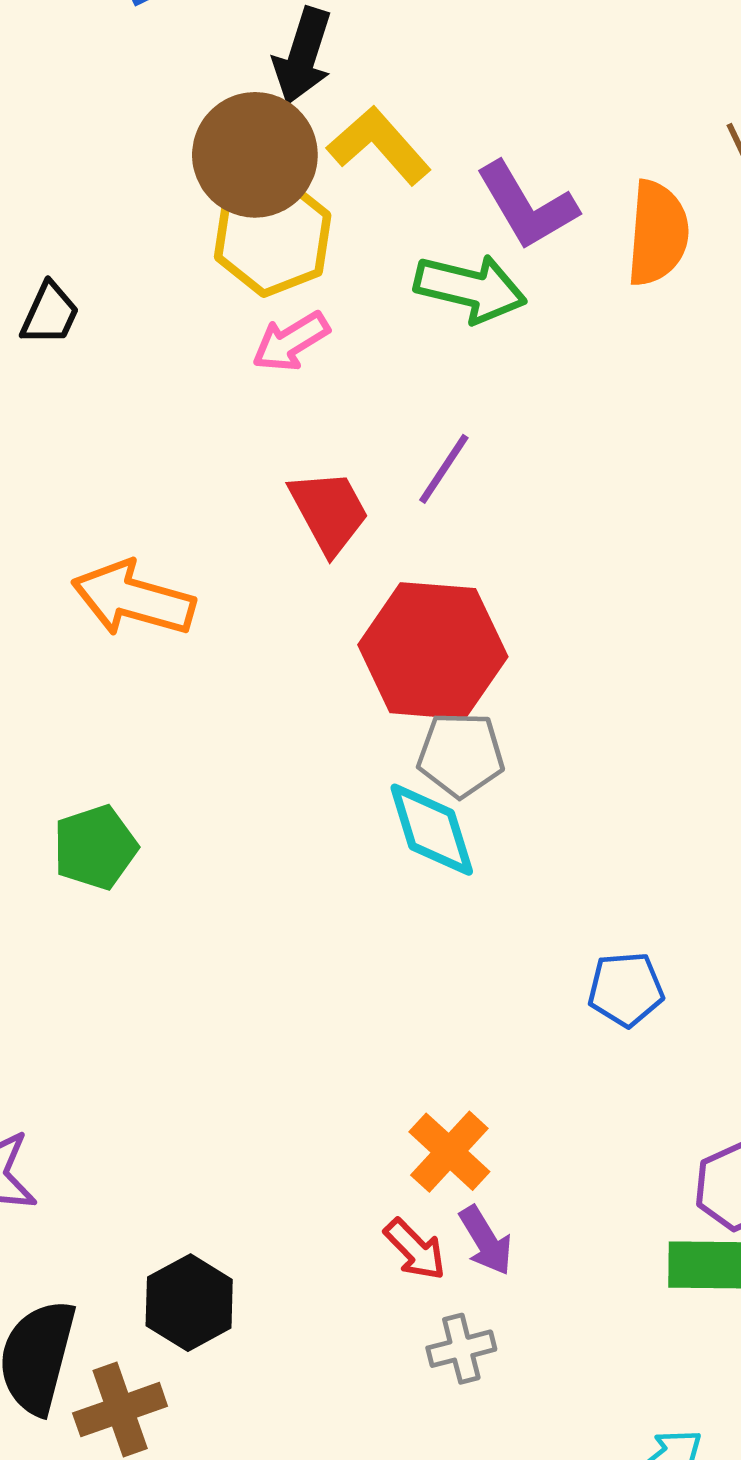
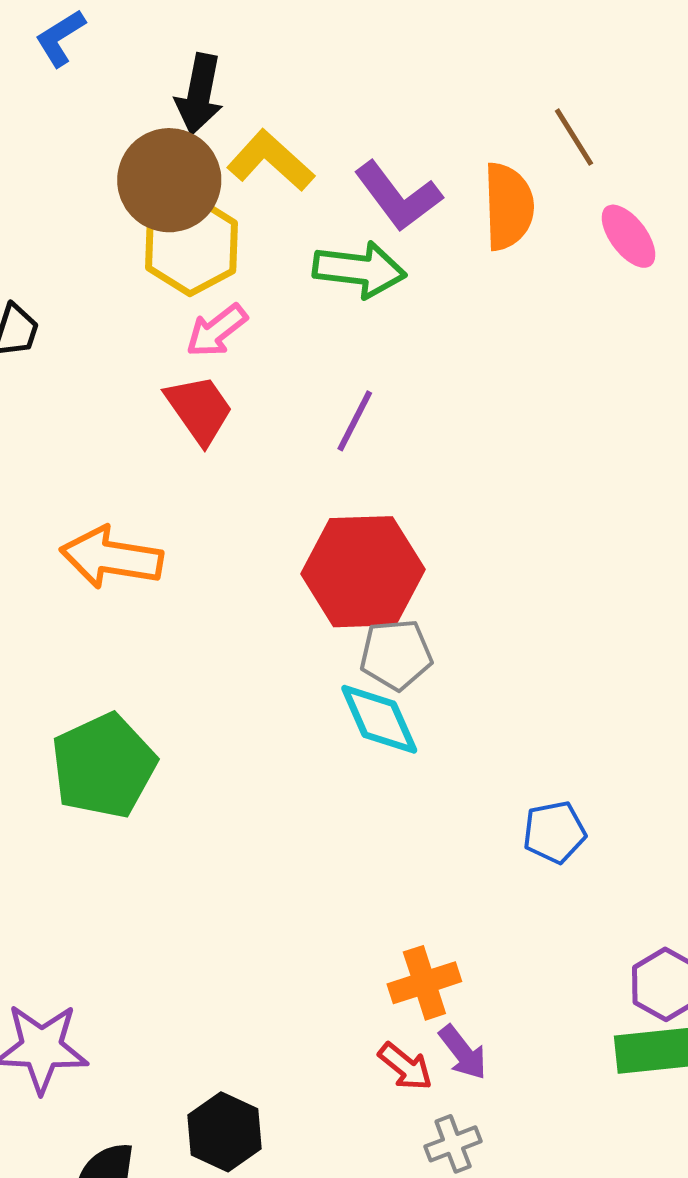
red trapezoid: (329, 512) -> (199, 409), moved
green pentagon: (95, 847) -> (104, 766), size x1.5
orange cross: (449, 1152) -> (424, 983), turned 36

